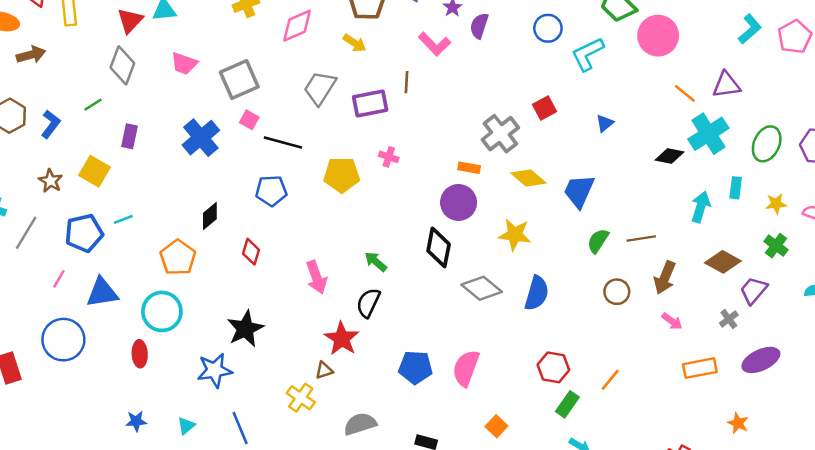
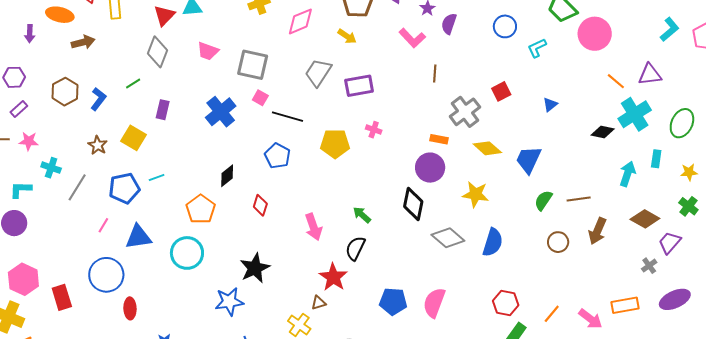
cyan L-shape: (588, 54) -> (537, 48), size x0.7
gray square: (239, 80) -> (253, 65), turned 36
brown line: (406, 82) -> (435, 74), moved
blue pentagon: (271, 191) -> (277, 156), turned 30
pink arrow: (672, 321) -> (590, 319), moved, size x1.4
red ellipse: (140, 354) -> (130, 308), moved

